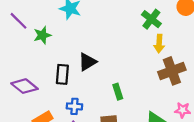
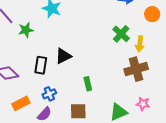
green cross: (151, 19) -> (121, 34), moved
yellow arrow: (159, 44) -> (140, 44), moved
blue cross: (74, 106) -> (49, 94), turned -32

